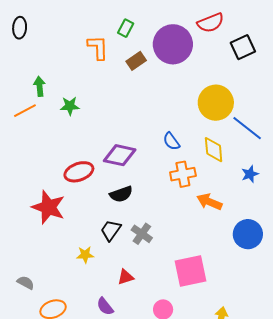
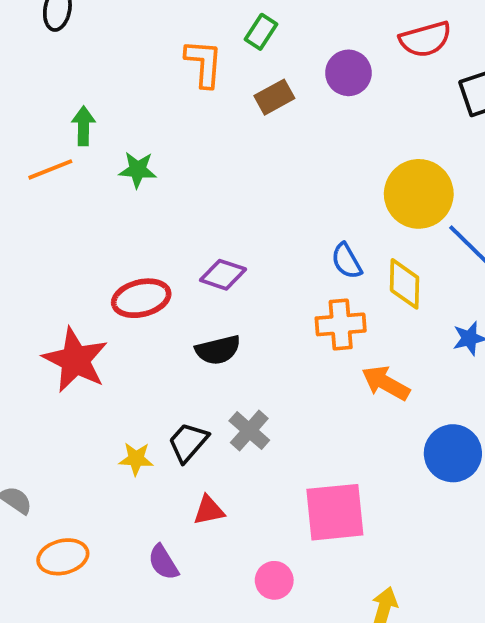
purple circle: (173, 44) -> (348, 73), size x0.6
blue semicircle: (171, 141) -> (347, 261), moved
purple diamond: (120, 155) -> (223, 275), size x0.7
black trapezoid: (111, 230) -> (188, 442), moved

